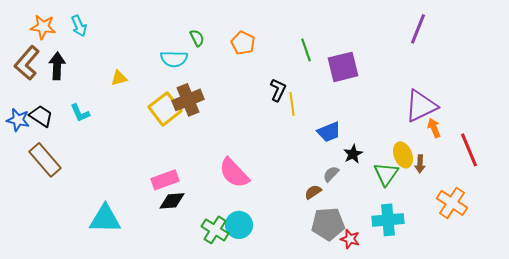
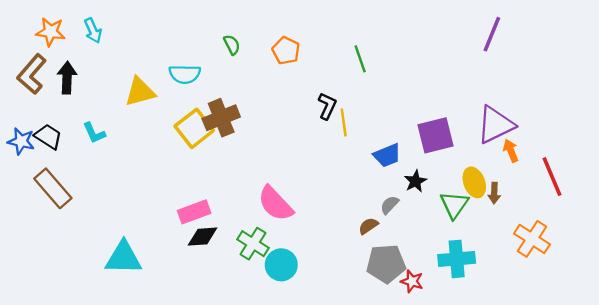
cyan semicircle: (174, 59) -> (185, 74), moved
purple square: (343, 67) -> (435, 135), moved
yellow triangle: (119, 78) -> (140, 92), size x1.6
green cross: (215, 230) -> (253, 244), moved

